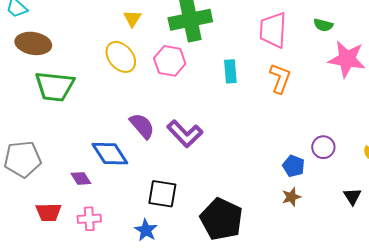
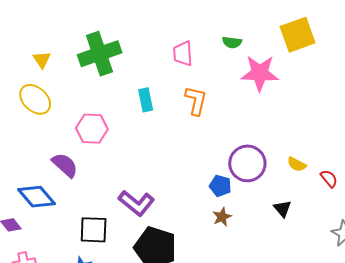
pink trapezoid: (273, 30) -> (183, 54), size x0.7
pink hexagon: (170, 61) -> (92, 129), moved
purple L-shape: (185, 134) -> (136, 203), moved
purple circle: (323, 147) -> (247, 163), size x1.6

